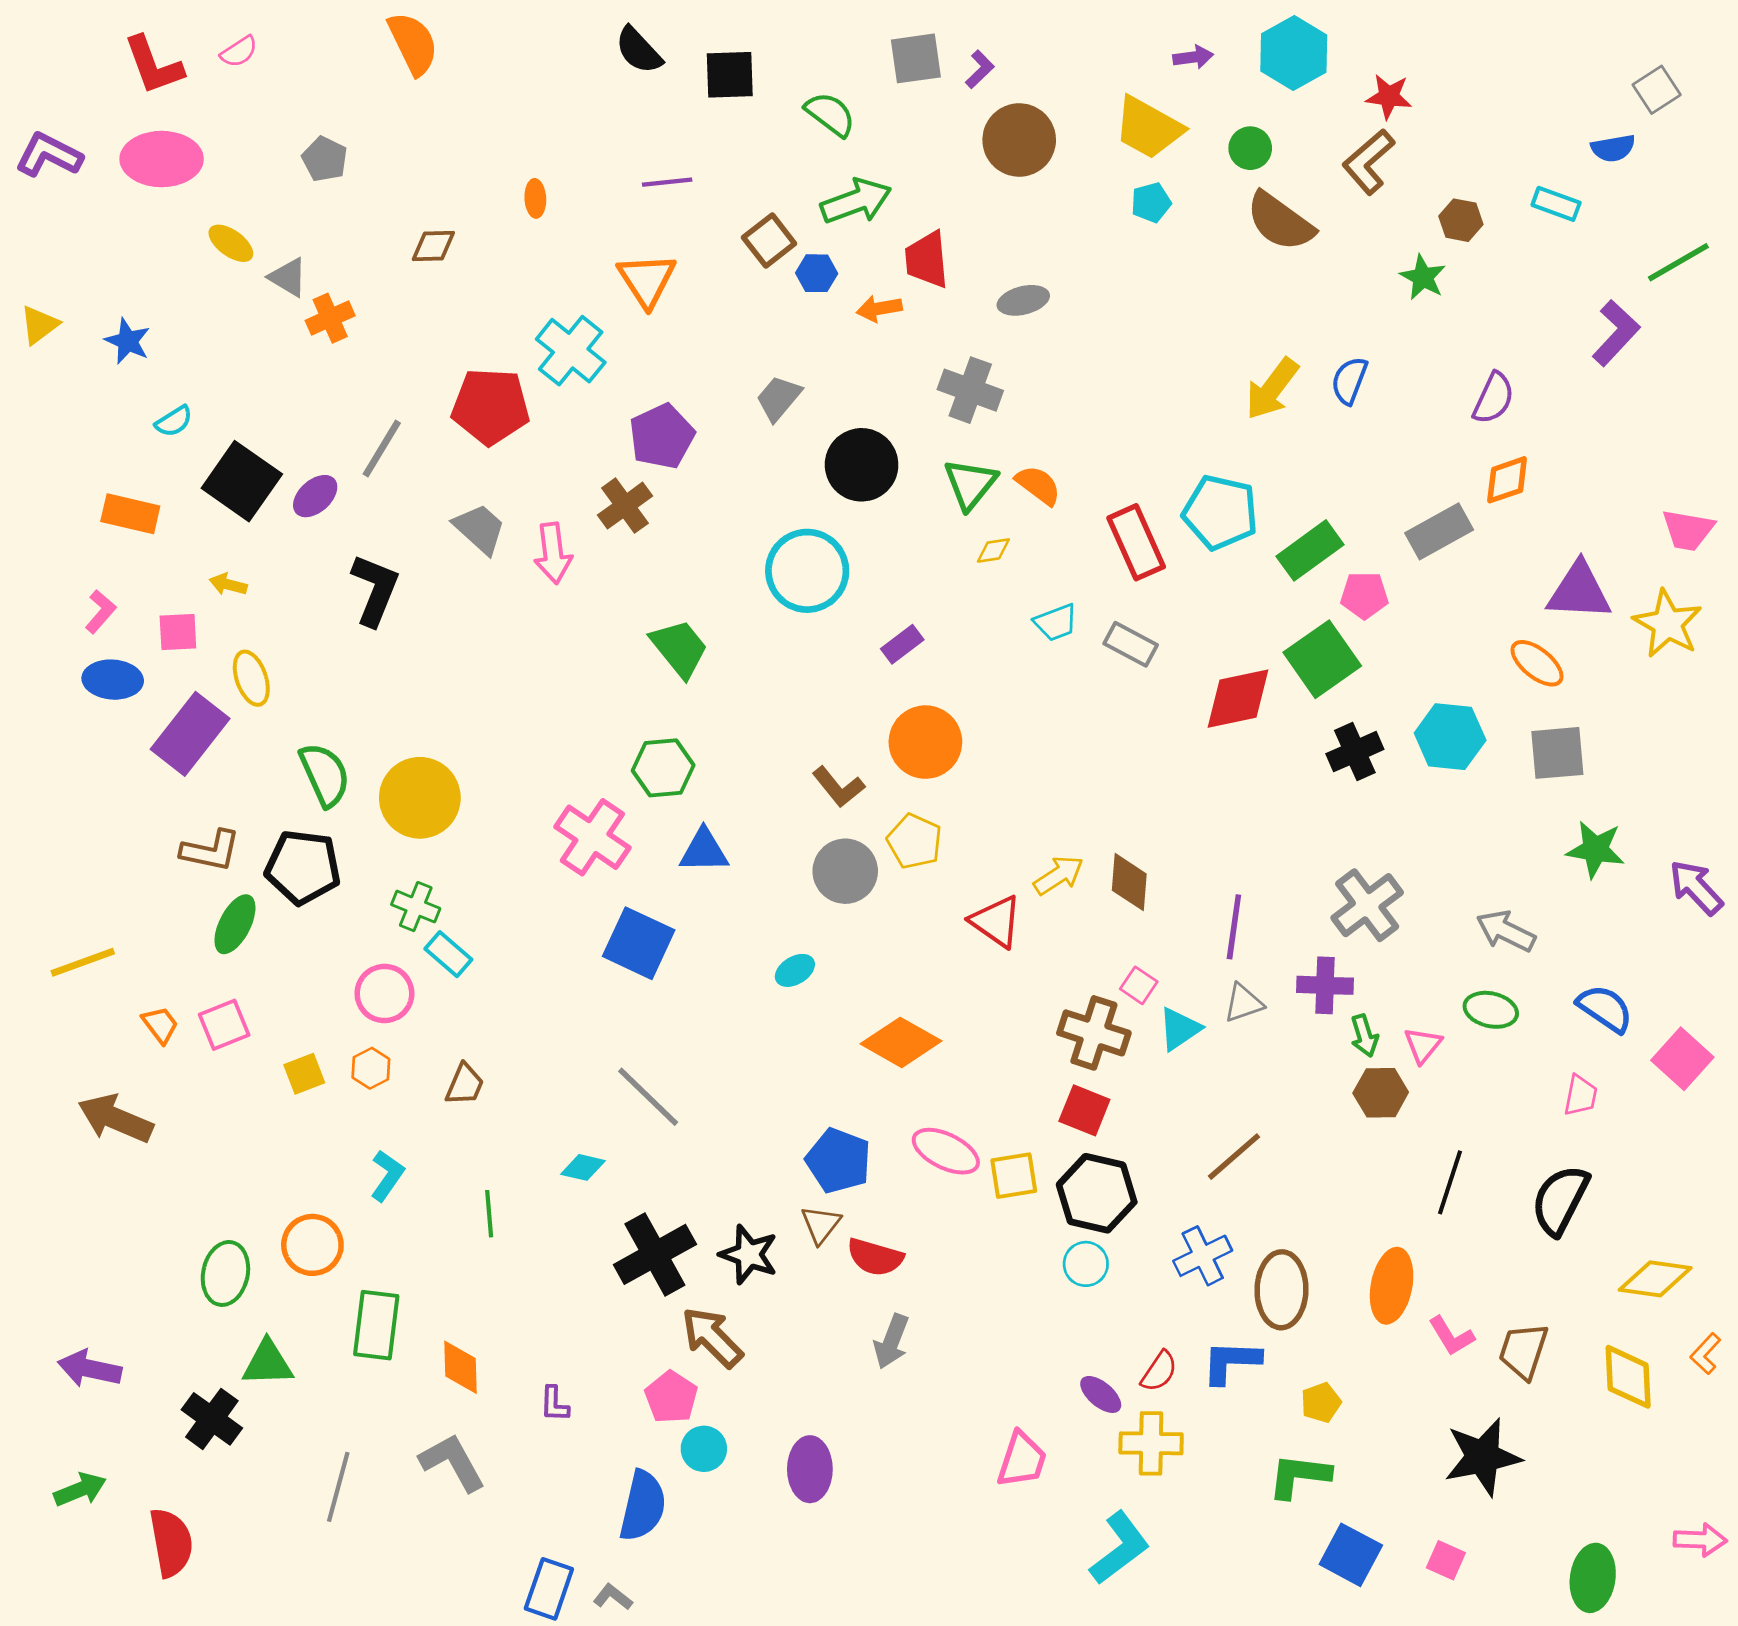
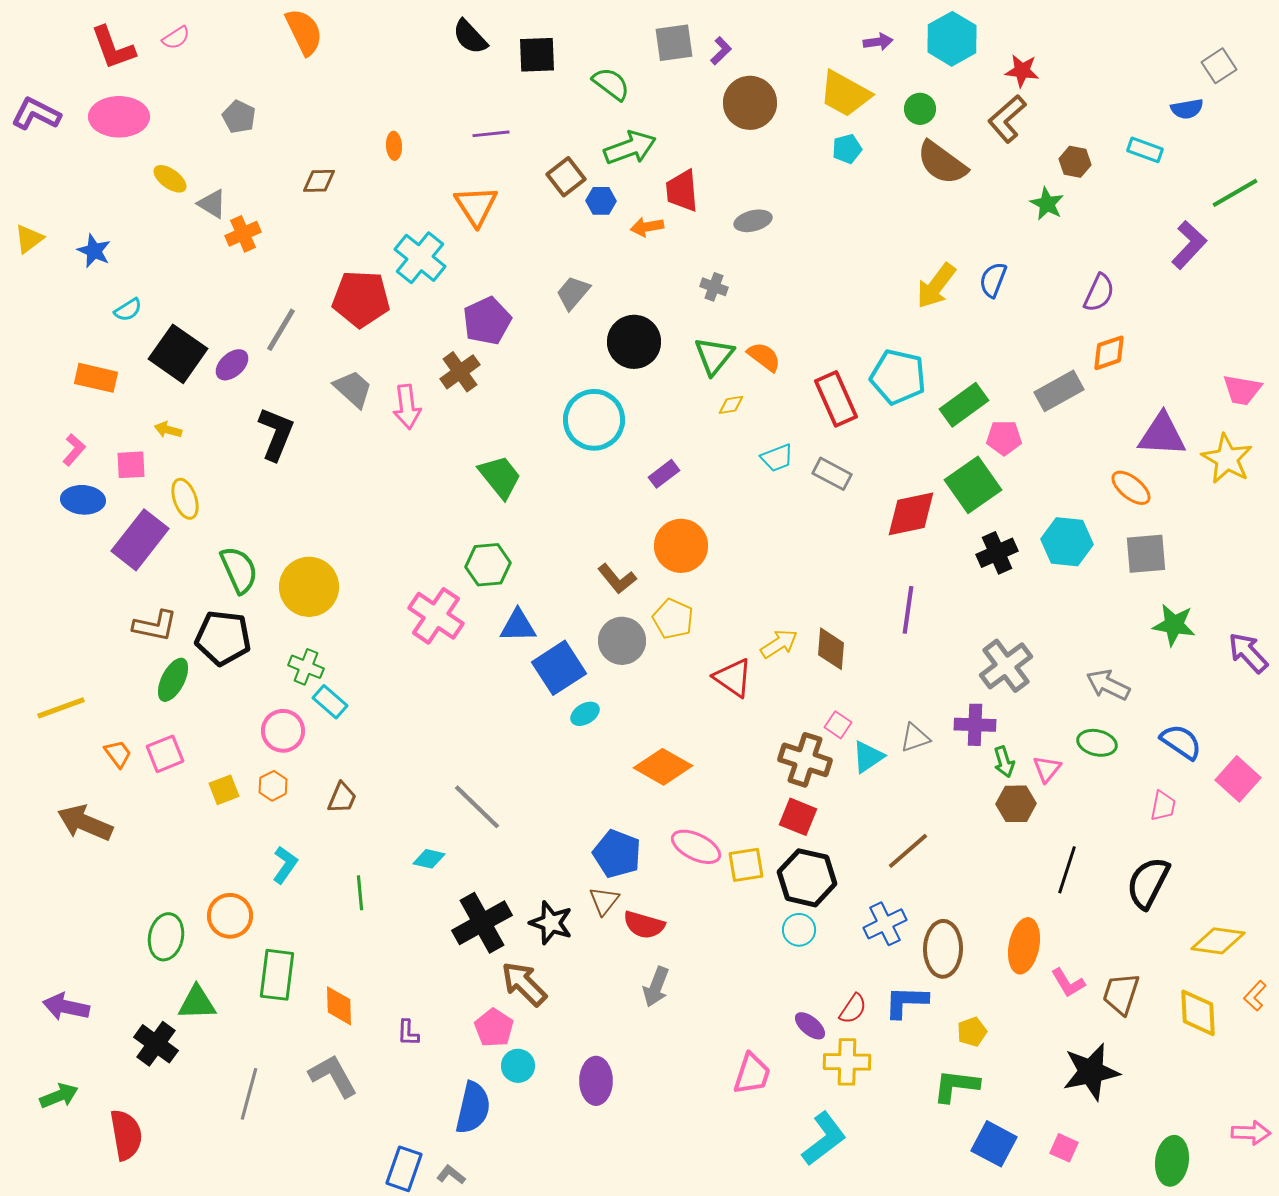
gray cross: (970, 390) -> (714, 287), size x0.6
purple line: (1234, 927) -> (908, 610), moved
blue square: (639, 943) -> (559, 668), moved, turned 32

